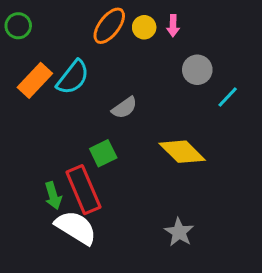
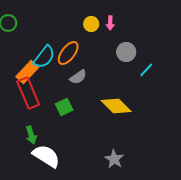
orange ellipse: (109, 26) -> (68, 53), moved
orange rectangle: (35, 80) -> (27, 72), moved
red rectangle: (83, 190) -> (28, 93), moved

